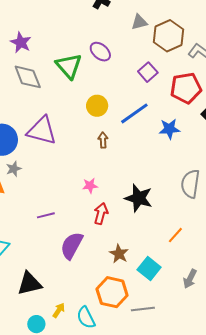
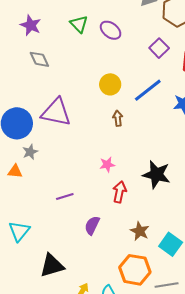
green triangle: (69, 66) -> (79, 24), moved, size x0.7
gray diamond: (28, 77) -> (39, 59), size x0.7
purple semicircle: (72, 246) -> (92, 225), size x0.7

